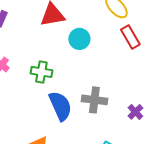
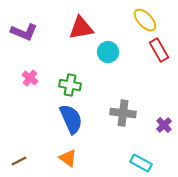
blue semicircle: (60, 106) -> (71, 119), moved

